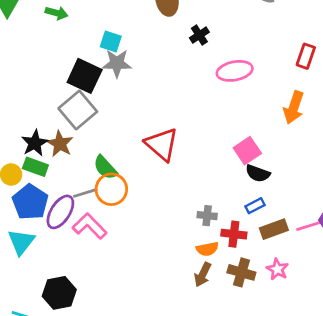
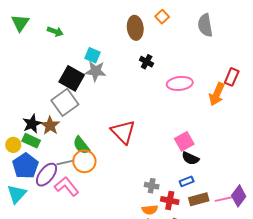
black cross: (199, 35) -> (147, 62), moved, turned -32
orange arrow: (294, 107) -> (217, 94), moved

